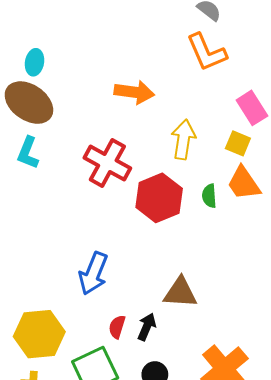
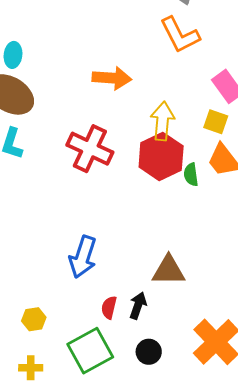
red hexagon: (159, 198) -> (161, 156), moved
yellow hexagon: (39, 334) -> (34, 319), size x0.5

